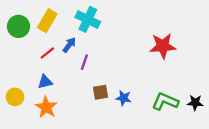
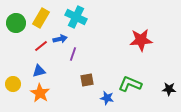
blue arrow: (69, 45) -> (60, 39), turned 40
blue star: (124, 98) -> (107, 98), moved
green L-shape: (165, 101) -> (130, 84), moved

